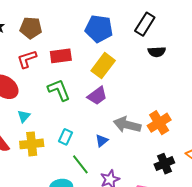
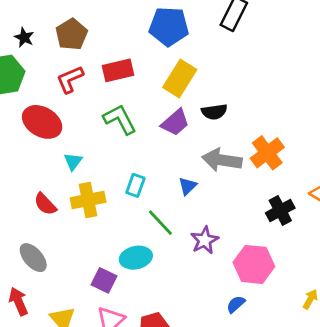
brown pentagon: (31, 28) -> (71, 34), turned -30
black semicircle: (157, 52) -> (214, 112), moved

